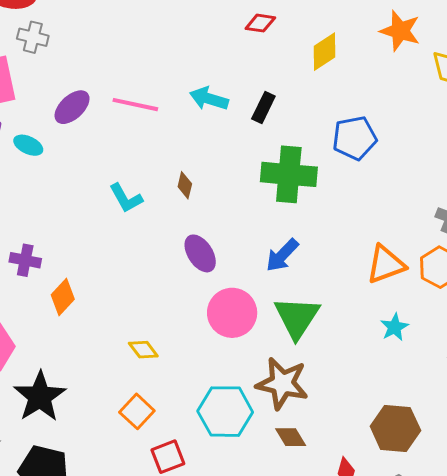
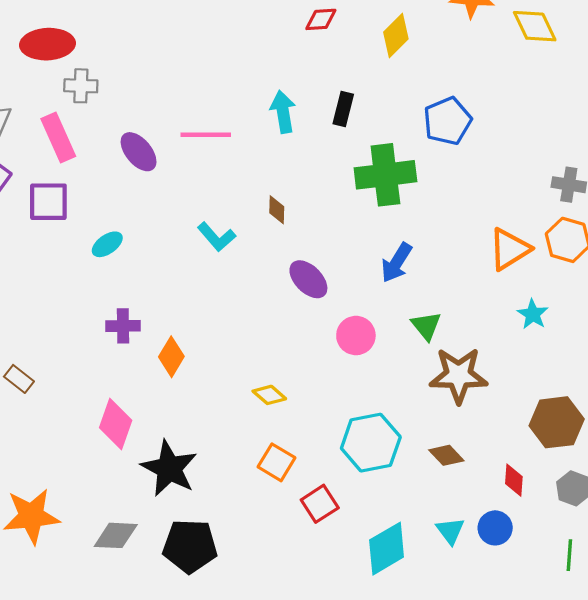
cyan arrow: (209, 99) -> (283, 112), turned 75
purple ellipse: (72, 107) -> (139, 152), turned -75
cyan ellipse: (28, 145) -> (107, 244), moved, turned -48
pink circle: (232, 313) -> (356, 336), size x0.7
green triangle: (297, 317) -> (426, 326), size x0.6
brown star: (282, 383) -> (458, 375), moved

